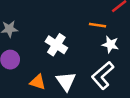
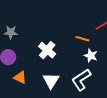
orange triangle: (38, 82) -> (20, 77), moved

